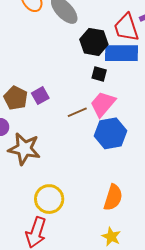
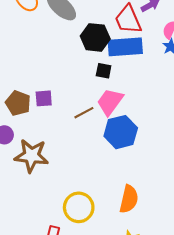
purple square: (40, 96) -> (44, 98), turned 30
yellow circle: (49, 199) -> (79, 207), moved

